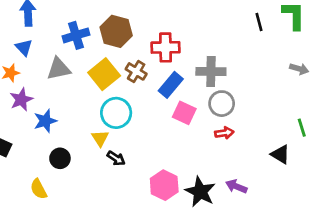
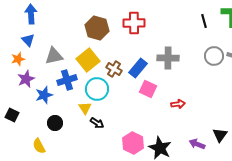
blue cross: (76, 35) -> (67, 80), moved
red cross: (165, 47) -> (134, 23), moved
brown cross: (136, 71) -> (114, 69), moved
gray circle: (222, 104) -> (214, 56), moved
black triangle: (280, 154) -> (220, 135), moved, turned 35
purple arrow: (236, 186) -> (197, 144), moved

